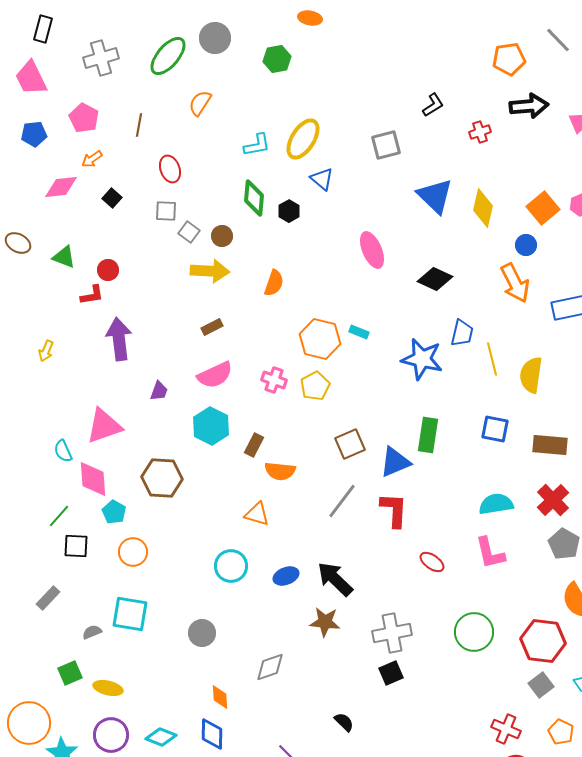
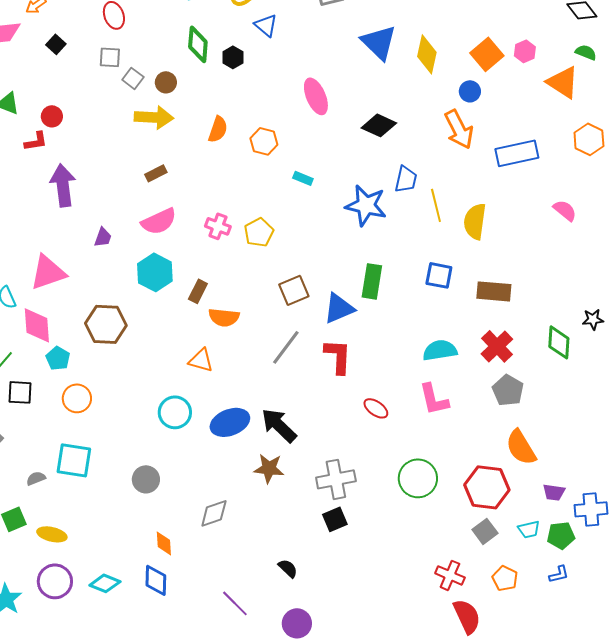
orange hexagon: (320, 339) -> (264, 141), moved, size x0.7
blue ellipse: (286, 576) -> (230, 422), size x1.5

